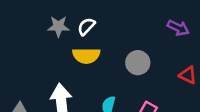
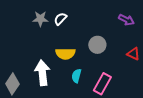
yellow semicircle: (86, 56) -> (65, 54), moved

